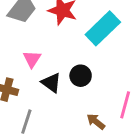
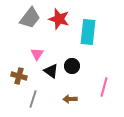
cyan rectangle: (103, 28) -> (88, 32), turned -40
brown arrow: (96, 122) -> (70, 99), moved, turned -40

